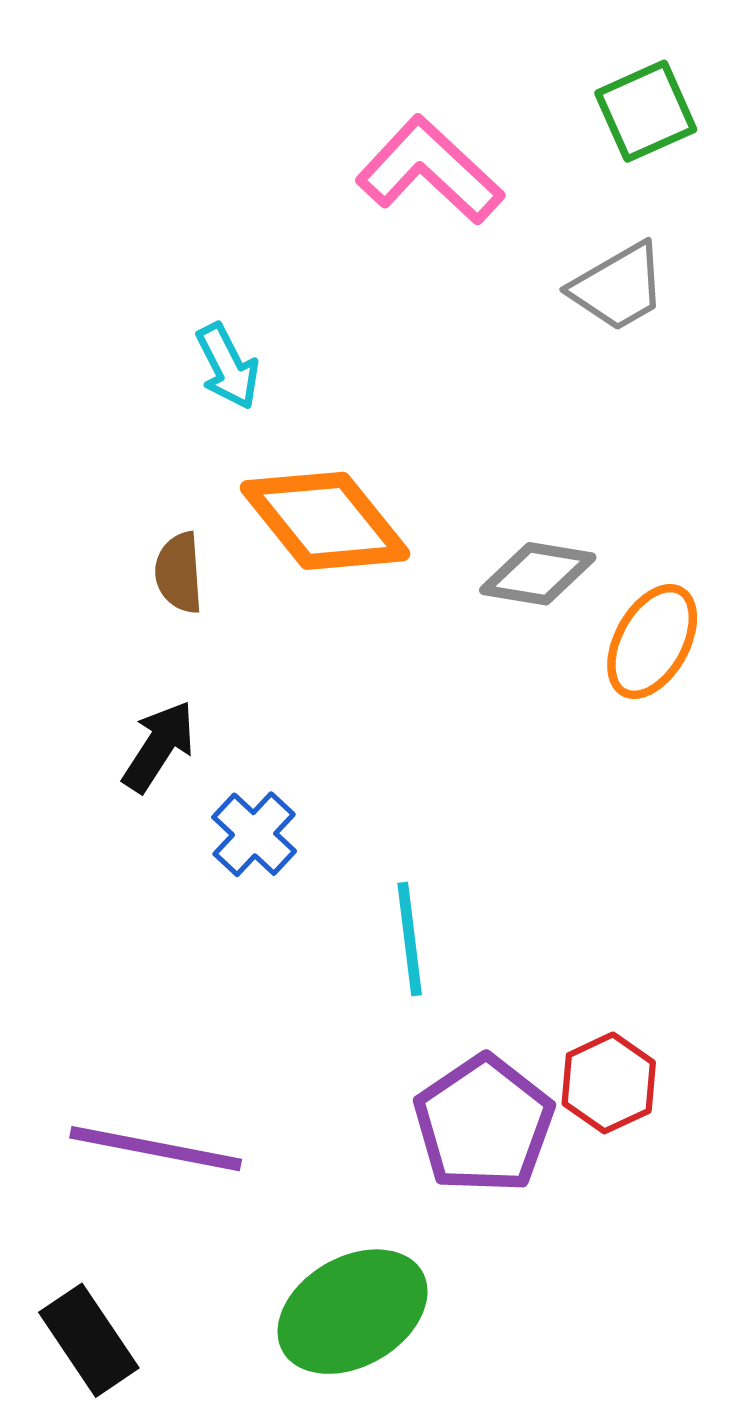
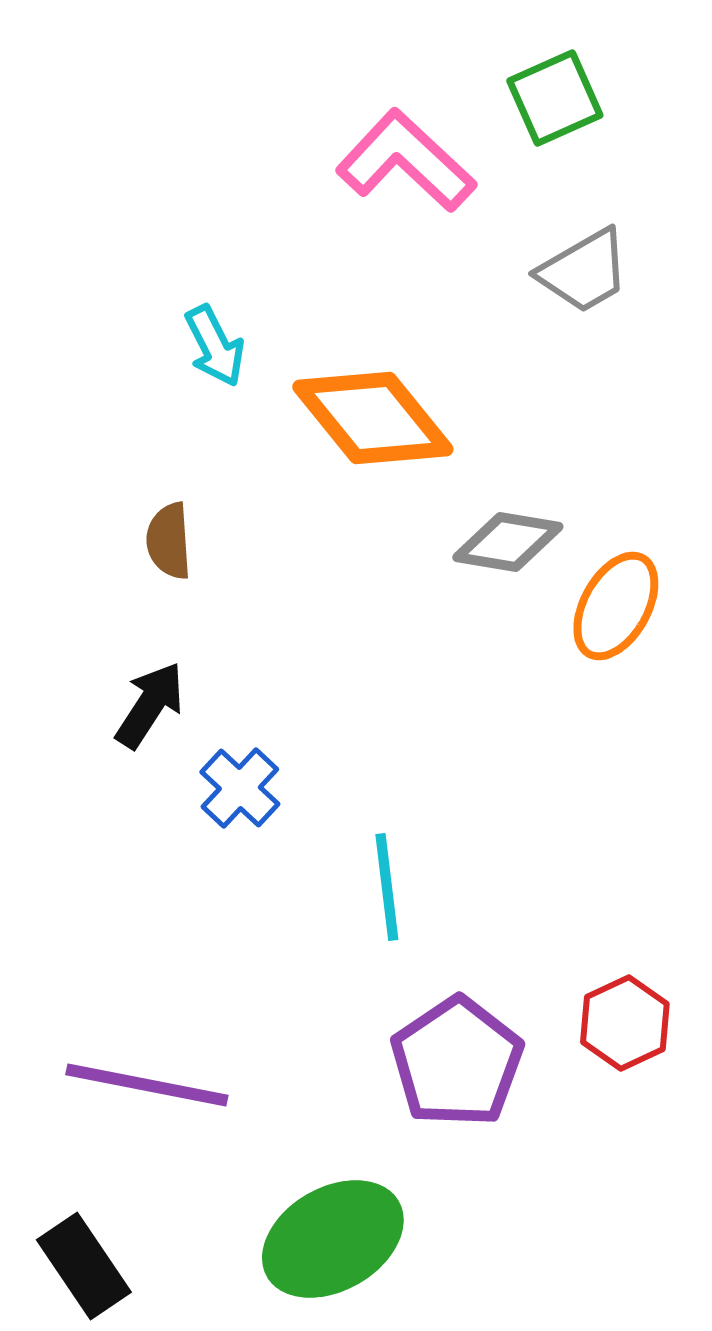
green square: (646, 111) -> (555, 98), moved
orange diamond: (325, 521) -> (373, 418), moved
red hexagon: (609, 1083) -> (625, 1023), moved

